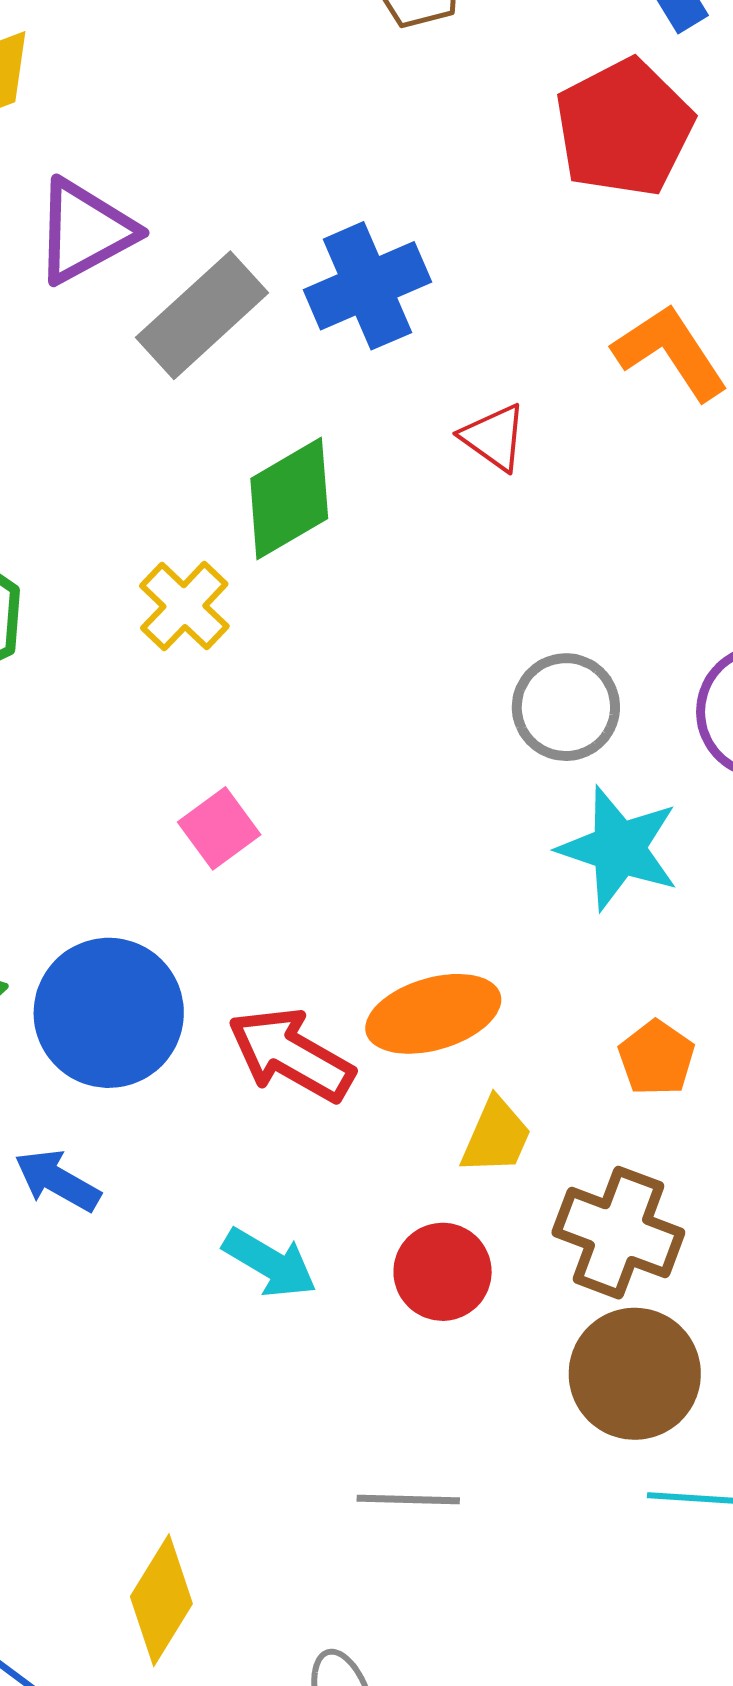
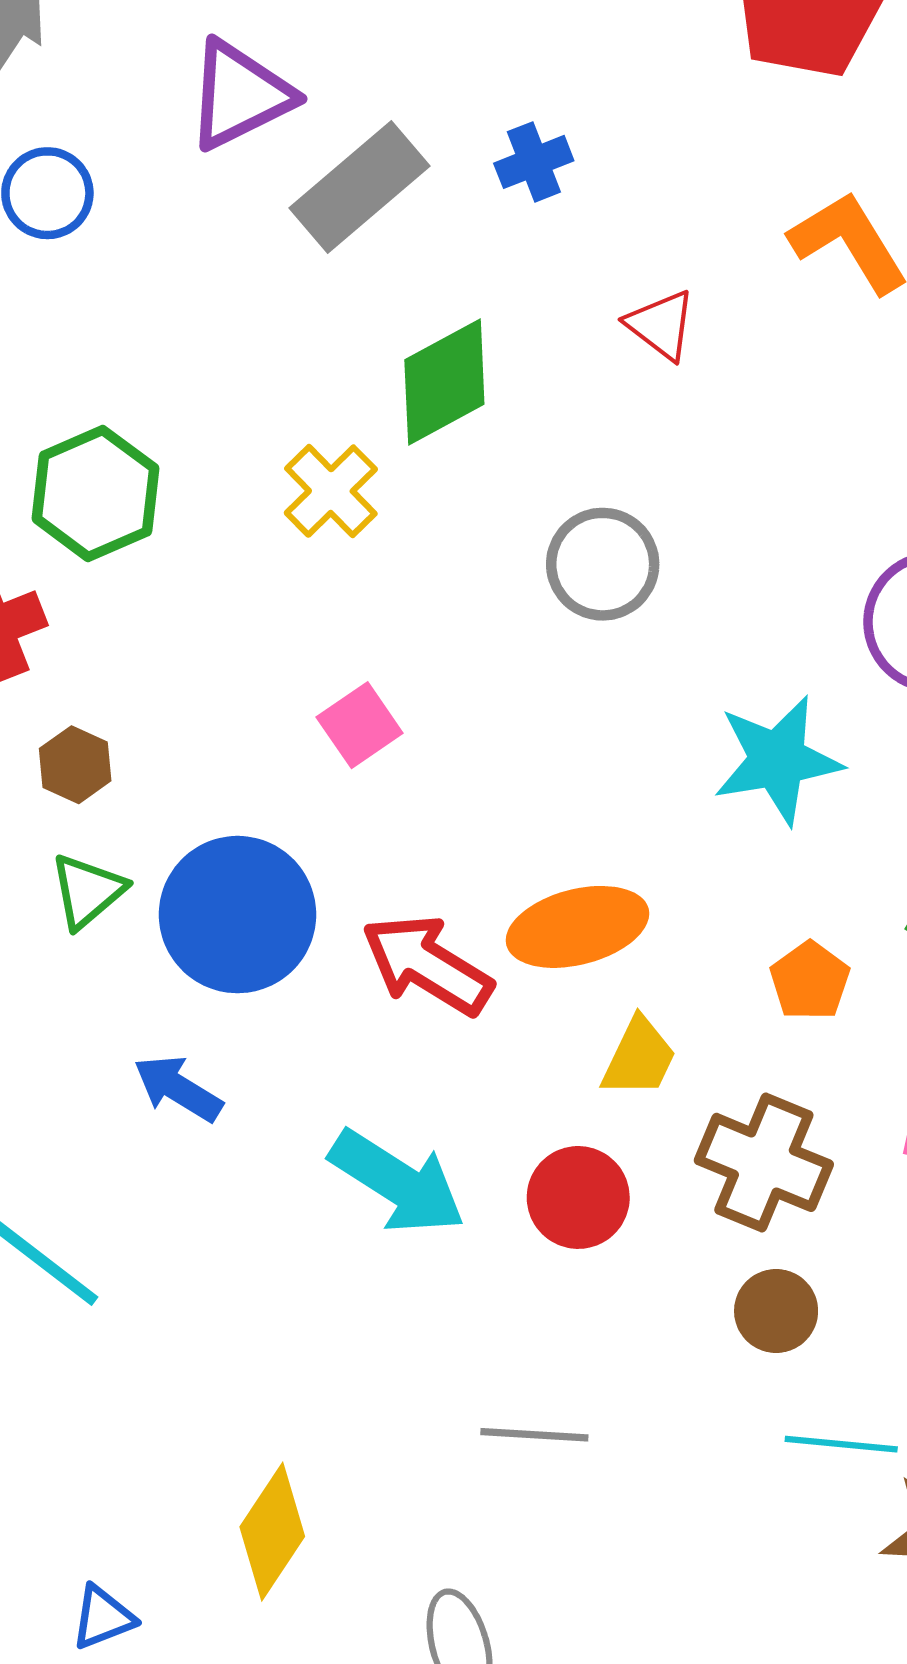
blue cross: (367, 286) -> (534, 162), size x0.6
gray circle: (566, 707) -> (603, 564), moved
cyan star: (619, 848) -> (778, 760), turned -30
cyan arrow: (270, 1263) -> (398, 1182), size x1.4
brown circle: (635, 1374) -> (776, 1311), size x0.6

